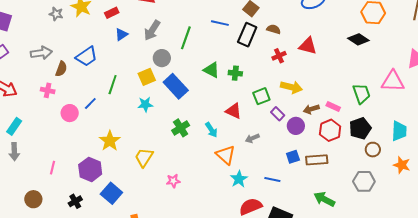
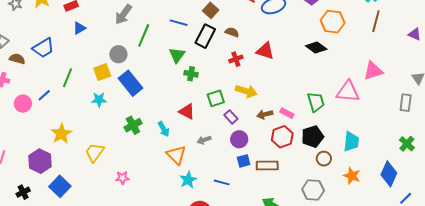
gray arrow: (152, 30) -> (123, 14), moved
brown semicircle: (61, 69) -> (17, 59), turned -98
green triangle: (211, 70) -> (177, 55), moved, turned 36
purple circle: (296, 126) -> (239, 139), moved

